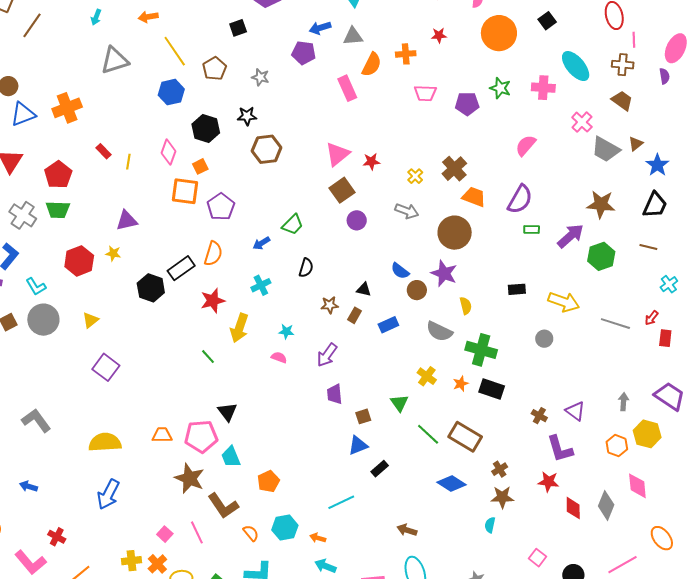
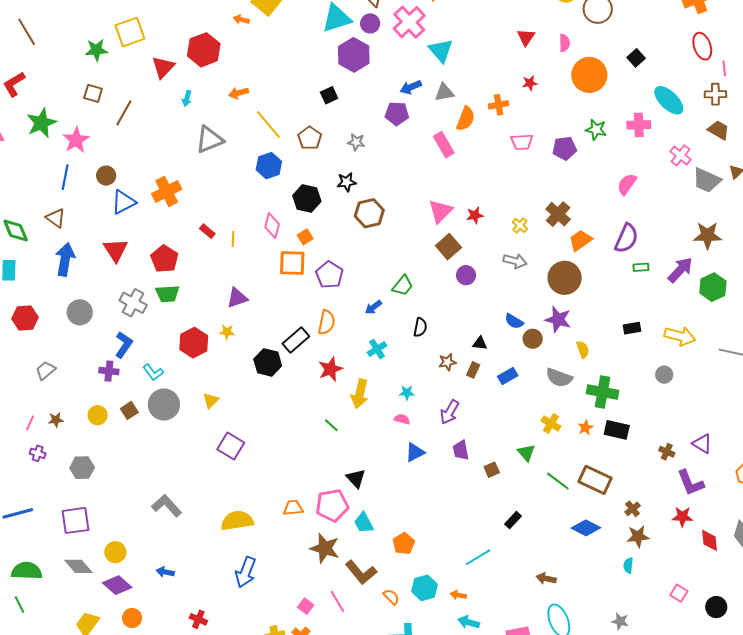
orange trapezoid: (474, 197) -> (580, 240), turned -50
blue triangle: (358, 445) -> (415, 452), moved

